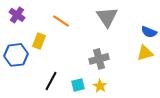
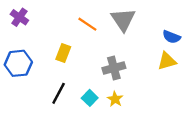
orange line: (61, 21) -> (87, 24), moved
yellow rectangle: (39, 41) -> (63, 53), moved
cyan square: (78, 85) -> (90, 98), turned -32

